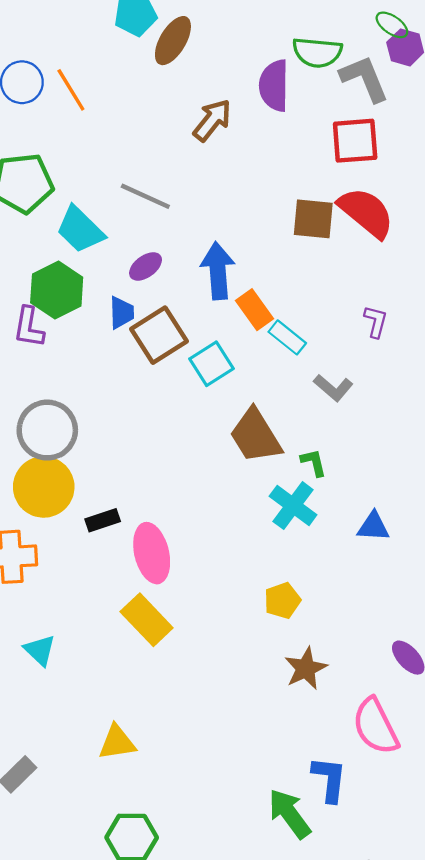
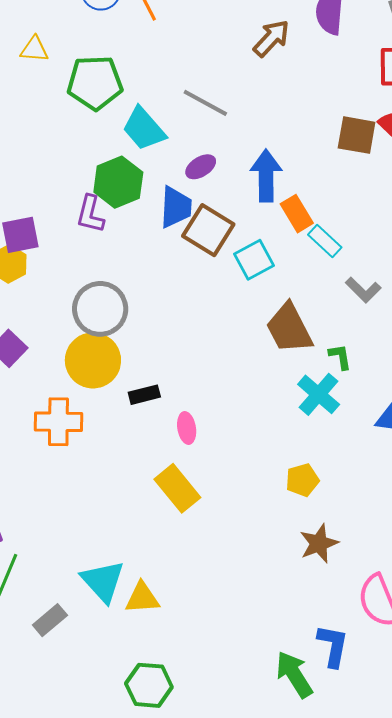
blue trapezoid: (122, 313) -> (176, 207), size x1.4
brown square: (159, 335) -> (208, 230), turned -30
pink ellipse: (152, 553) -> (187, 428), size x0.6
cyan triangle: (40, 650) -> (103, 581), moved, size x1.5

